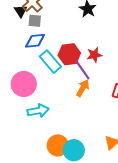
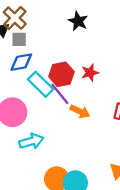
purple line: (83, 70) -> (60, 94), moved
orange arrow: (83, 88) -> (80, 111), turned 90

